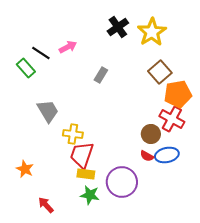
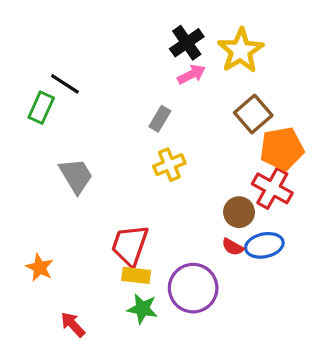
pink arrow: (68, 47) -> (192, 74), moved
green rectangle: (26, 68) -> (41, 108), turned 66
yellow cross: (73, 134) -> (169, 165), moved, turned -30

